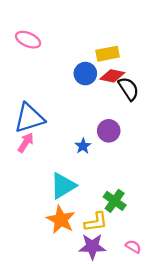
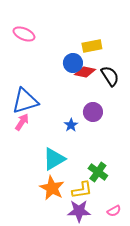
red diamond: (112, 76) -> (85, 72), moved
pink semicircle: (133, 247) -> (114, 211), turned 120

